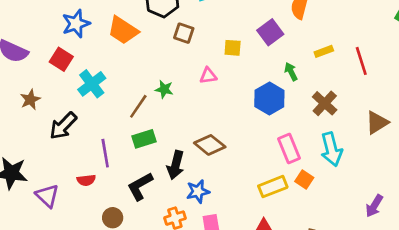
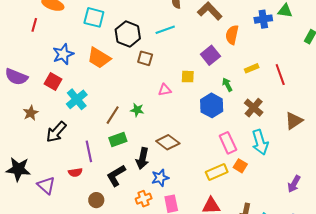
yellow square: (233, 48) -> (188, 77), moved
green star: (164, 89) -> (137, 110), moved

